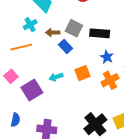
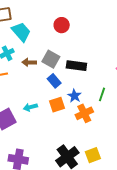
blue rectangle: (65, 47) -> (54, 81), moved
blue star: (107, 57) -> (74, 96), moved

